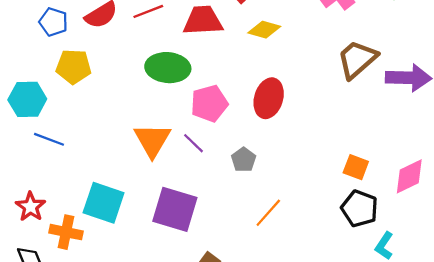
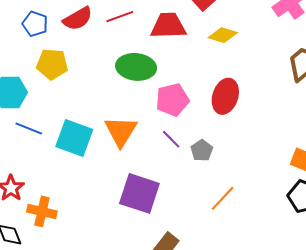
purple line: (194, 143) -> (171, 139), moved
cyan square: (104, 203) -> (74, 138), moved

